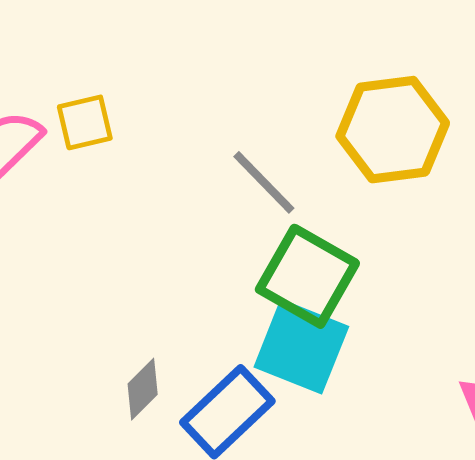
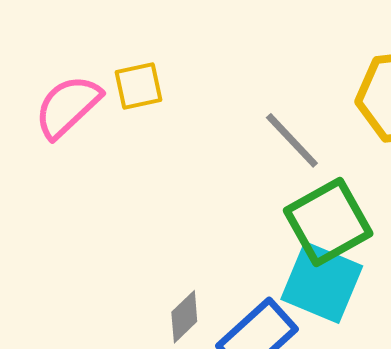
green square: (307, 276) -> (328, 222), turned 30

